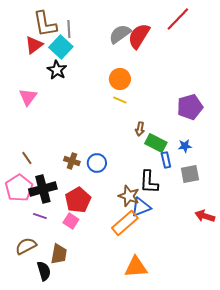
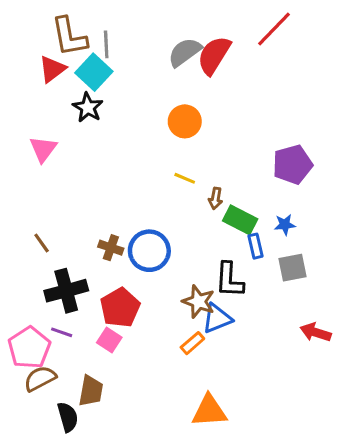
yellow line: (120, 100) -> (185, 178), moved
blue circle: (97, 163) -> (149, 251), size x1.4
pink pentagon: (19, 188) -> (29, 348), moved
orange rectangle: (125, 223) -> (192, 343), size x0.6

